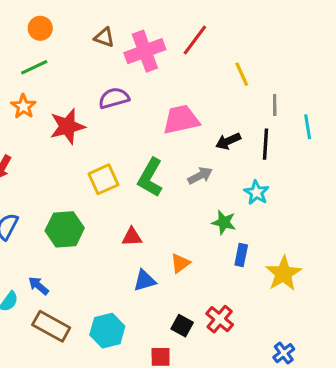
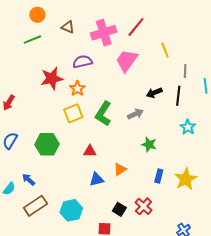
brown triangle: (104, 37) -> (68, 27), moved
orange star: (23, 106) -> (77, 88), moved
pink trapezoid: (181, 120) -> (127, 61), moved, turned -45
cyan star: (256, 193) -> (188, 127), moved
blue rectangle: (241, 255) -> (159, 176), moved
brown rectangle: (51, 326) -> (35, 206), turned -65

